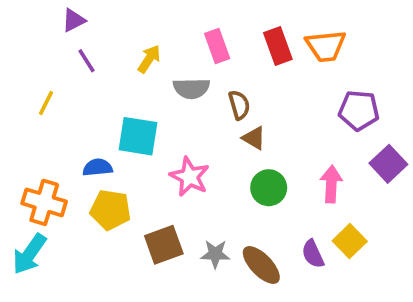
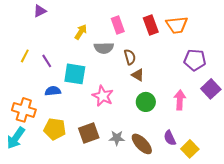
purple line: (86, 61) -> (47, 61), moved
yellow pentagon: (110, 210) -> (55, 129), moved
yellow square: (350, 241) -> (190, 149), moved

